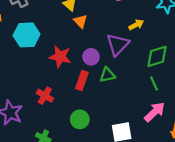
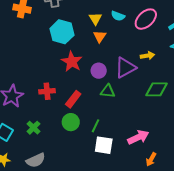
cyan hexagon: (27, 35) -> (62, 32), moved
red rectangle: (82, 80) -> (73, 99), moved
green line: (154, 83) -> (95, 126), moved, turned 32
red cross: (45, 96) -> (47, 91), turned 35

